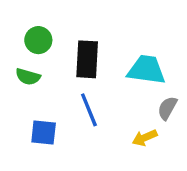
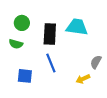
cyan trapezoid: (146, 70) -> (77, 27), moved

